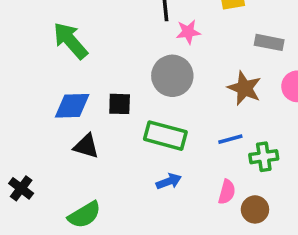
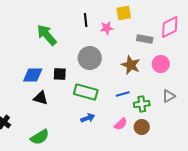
pink star: (188, 32) -> (107, 28), moved
green arrow: (70, 41) -> (47, 35), moved
pink semicircle: (227, 192) -> (121, 124), turned 32
brown circle: (255, 209) -> (142, 127), moved

